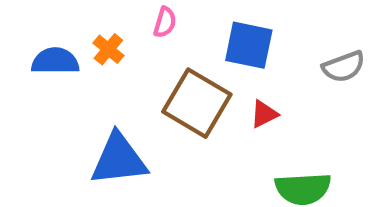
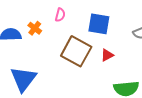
blue triangle: (119, 159) -> (23, 79), moved, turned -44

